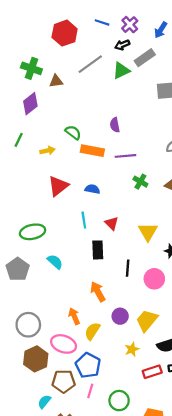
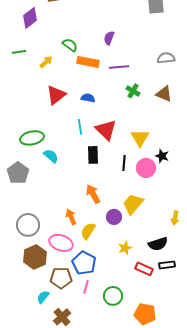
purple semicircle: (115, 125) -> (109, 38), turned 32
green line: (19, 140) -> (19, 52), turned 56
yellow arrow: (47, 151) -> (46, 62), turned -32
red triangle: (112, 223) -> (106, 130), size x1.6
cyan semicircle: (55, 262) -> (51, 156), moved
black line: (128, 268) -> (124, 163), moved
pink circle: (154, 279) -> (146, 168), moved
yellow trapezoid: (147, 320) -> (133, 204), moved
red rectangle: (152, 372) -> (144, 269), turned 42

